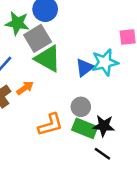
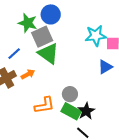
cyan star: (105, 62) -> (96, 36), moved
blue triangle: (85, 67) -> (105, 67), moved
black star: (104, 126) -> (86, 111), turned 30

